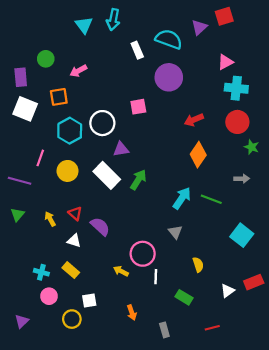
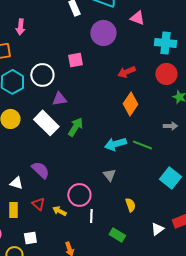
pink triangle: (225, 62) -> (137, 18), moved, turned 49
pink arrow: (78, 71) -> (20, 27), turned -56
cyan arrow: (182, 198) -> (115, 144), turned -140
red triangle: (75, 213) -> (38, 204), moved
yellow rectangle: (71, 270) -> (13, 210), turned 49

